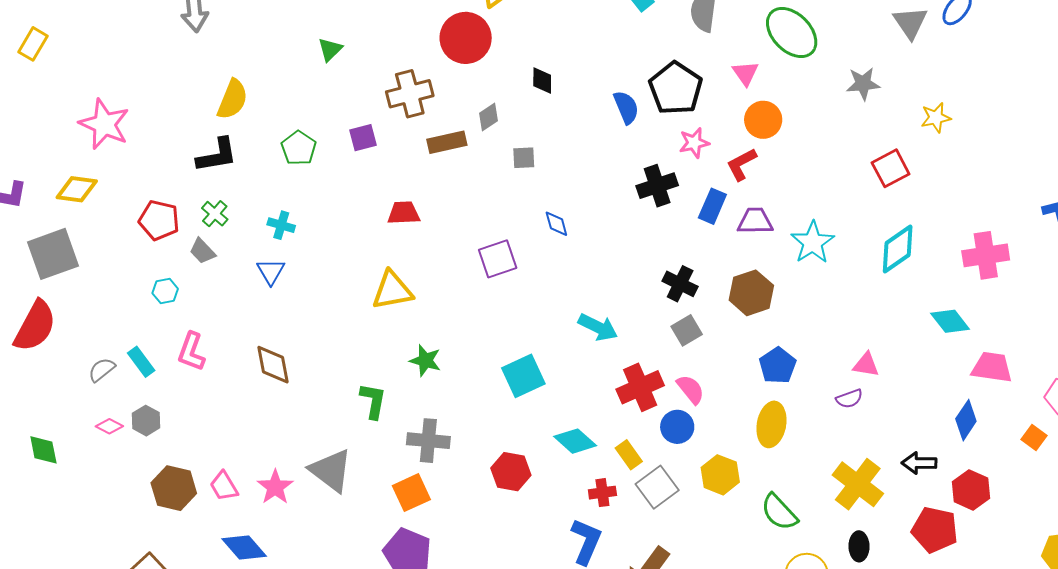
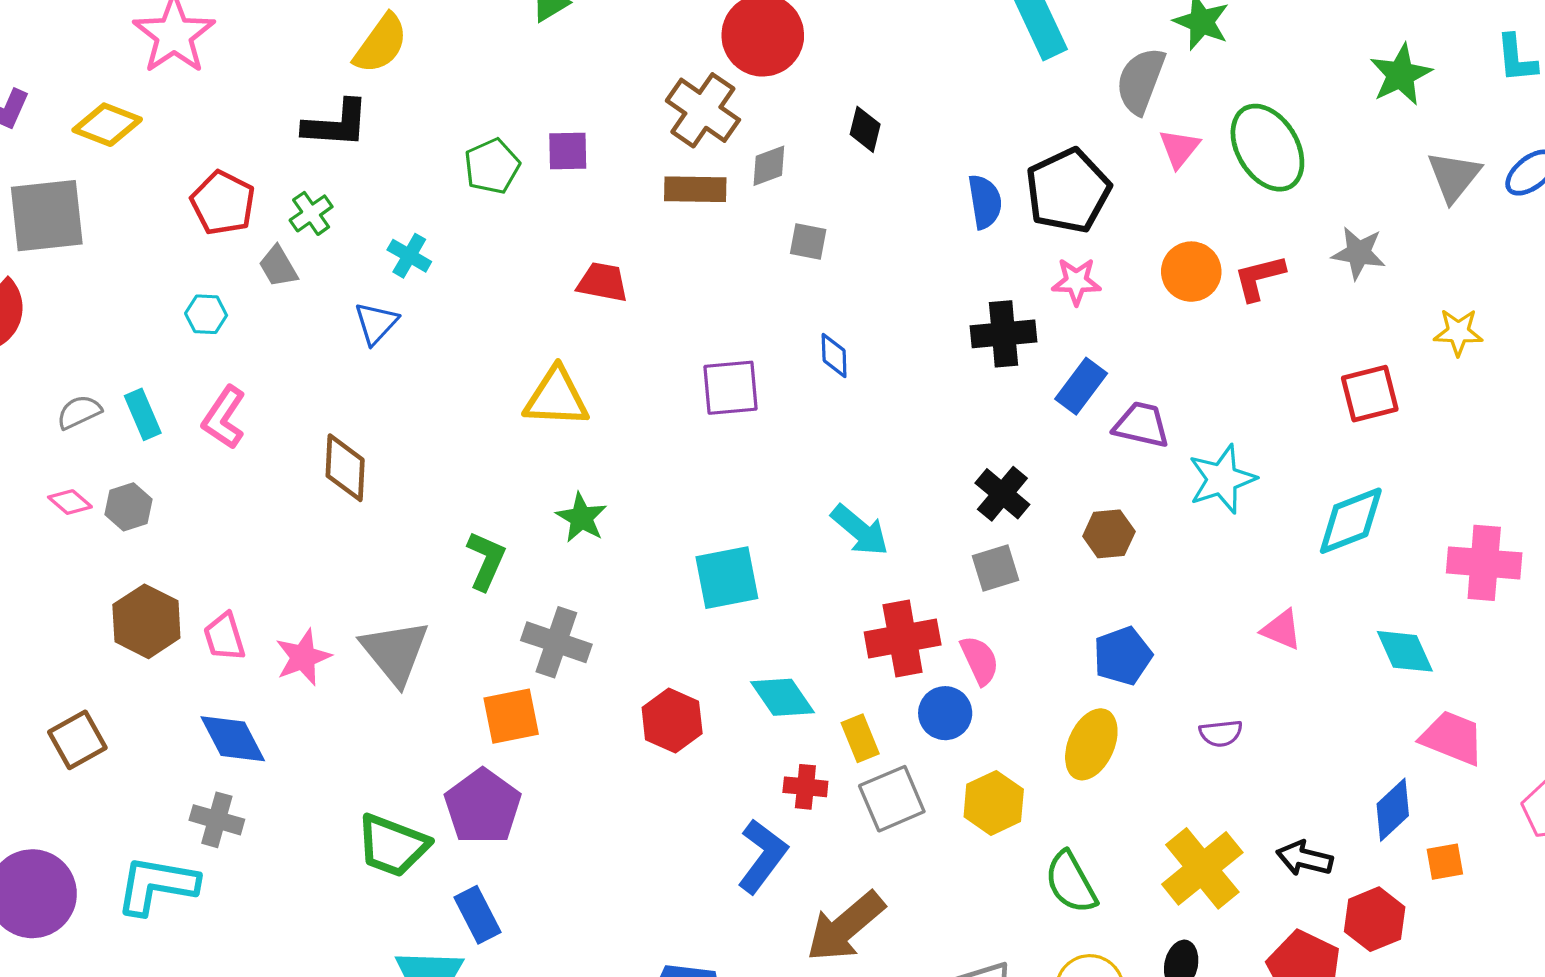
pink triangle: (745, 73) -> (1179, 148), moved
brown cross: (410, 94) -> (703, 110), moved, turned 36
green pentagon: (299, 148) -> (492, 166), moved
red L-shape: (741, 164) -> (1259, 278), moved
brown hexagon: (751, 293) -> (1109, 534), size x0.7
pink triangle: (866, 365) -> (1281, 630), moved
orange square: (1034, 437) -> (1445, 862), moved, turned 30

